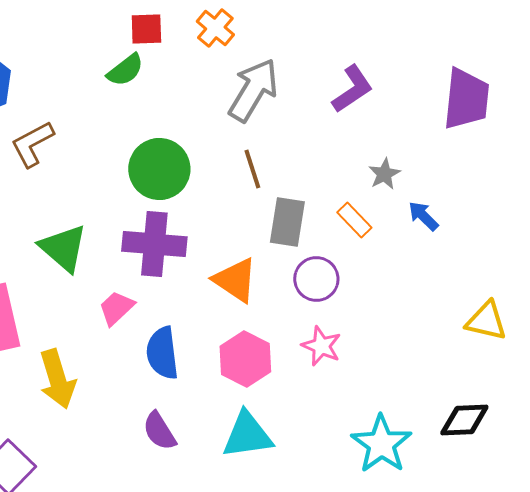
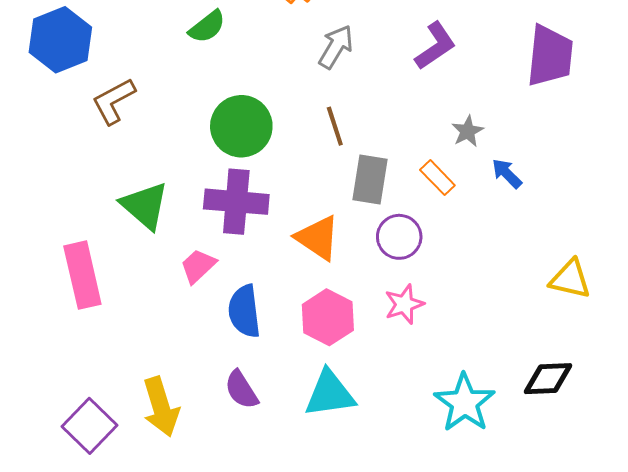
gray arrow: (253, 90) -> (336, 47), size x0.7
pink star: (321, 346) -> (404, 304), turned 30
yellow arrow: (57, 379) -> (161, 407), moved

